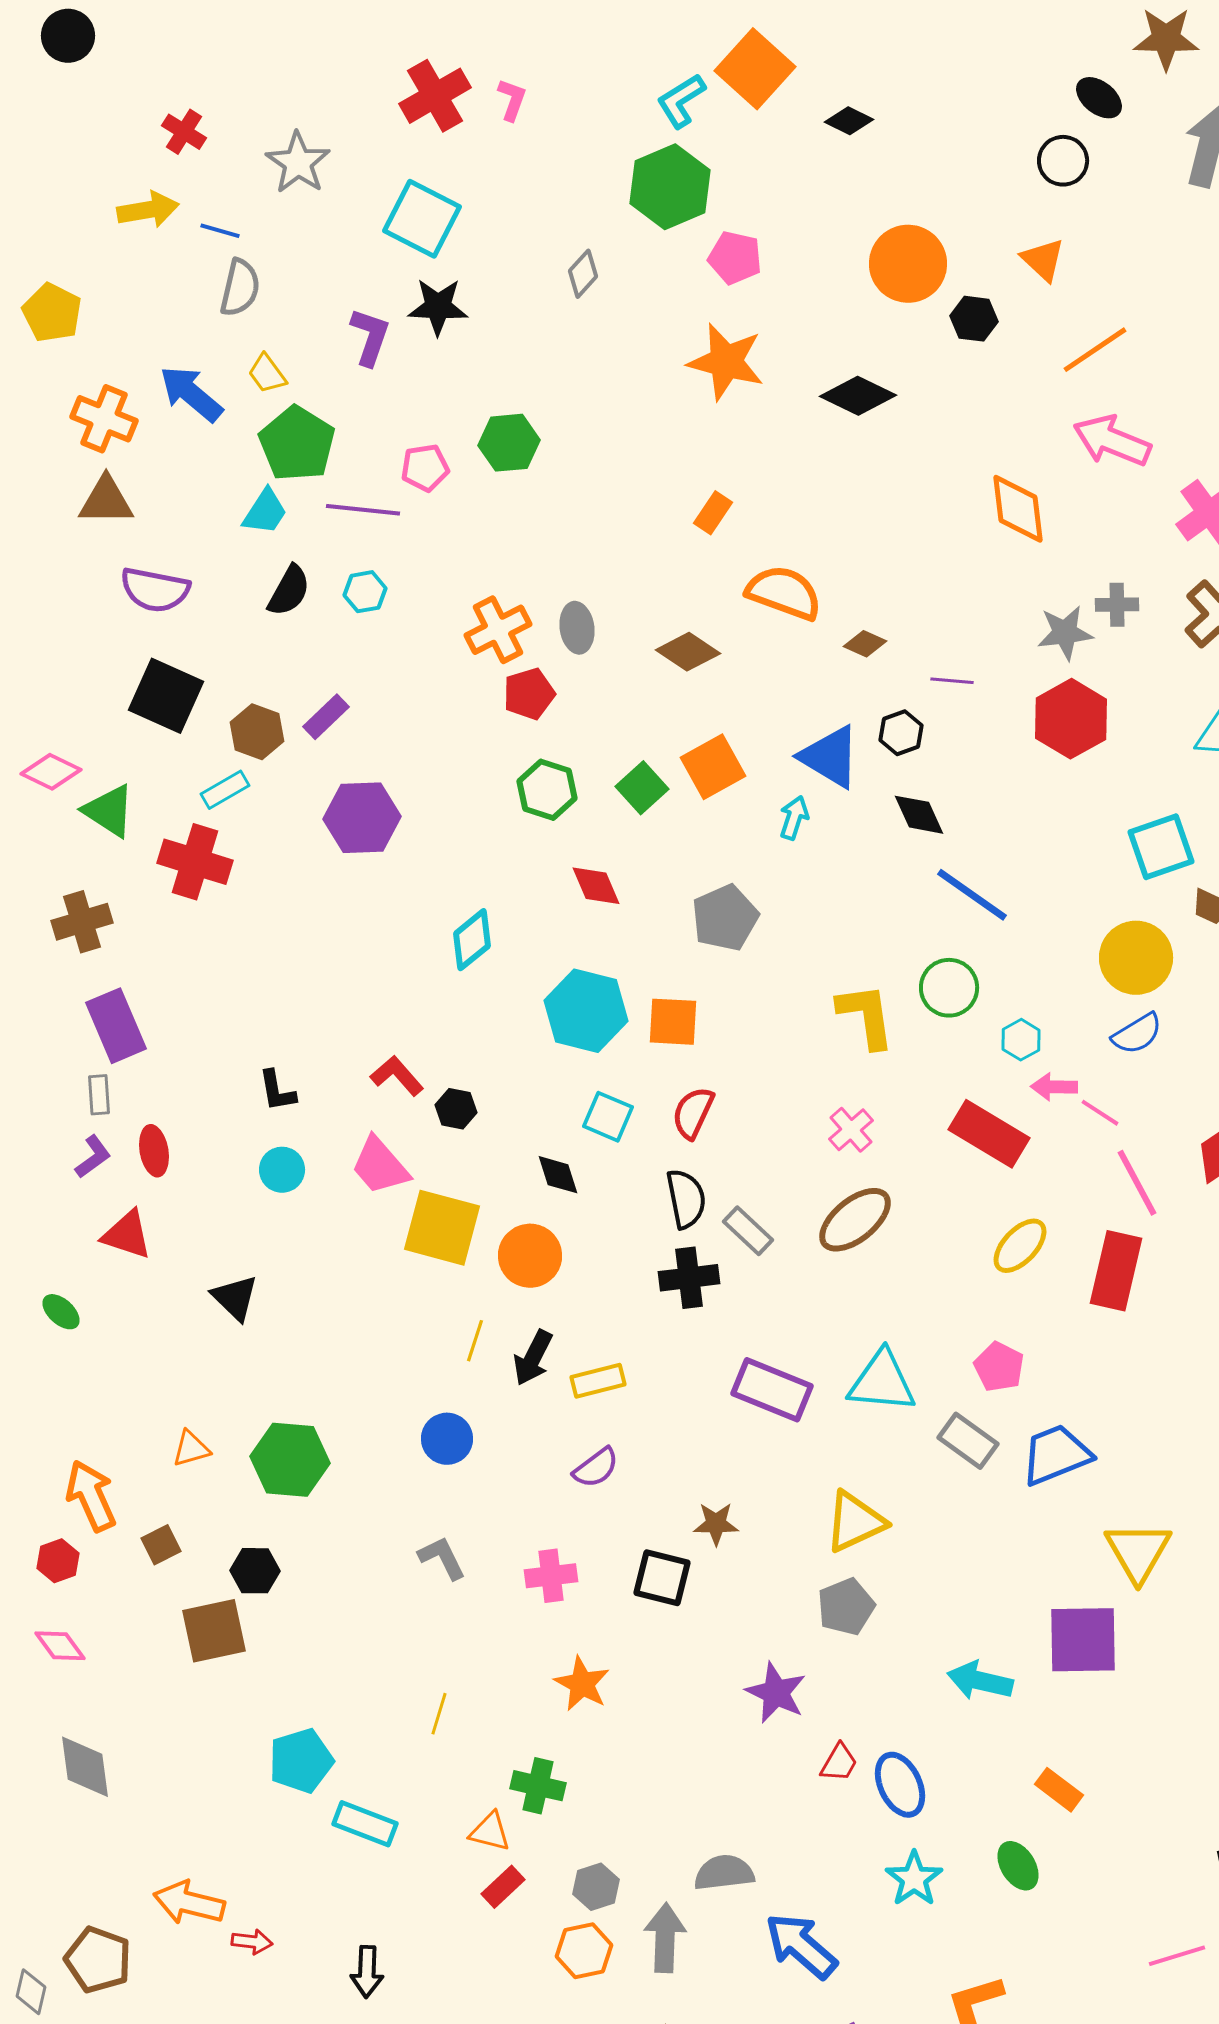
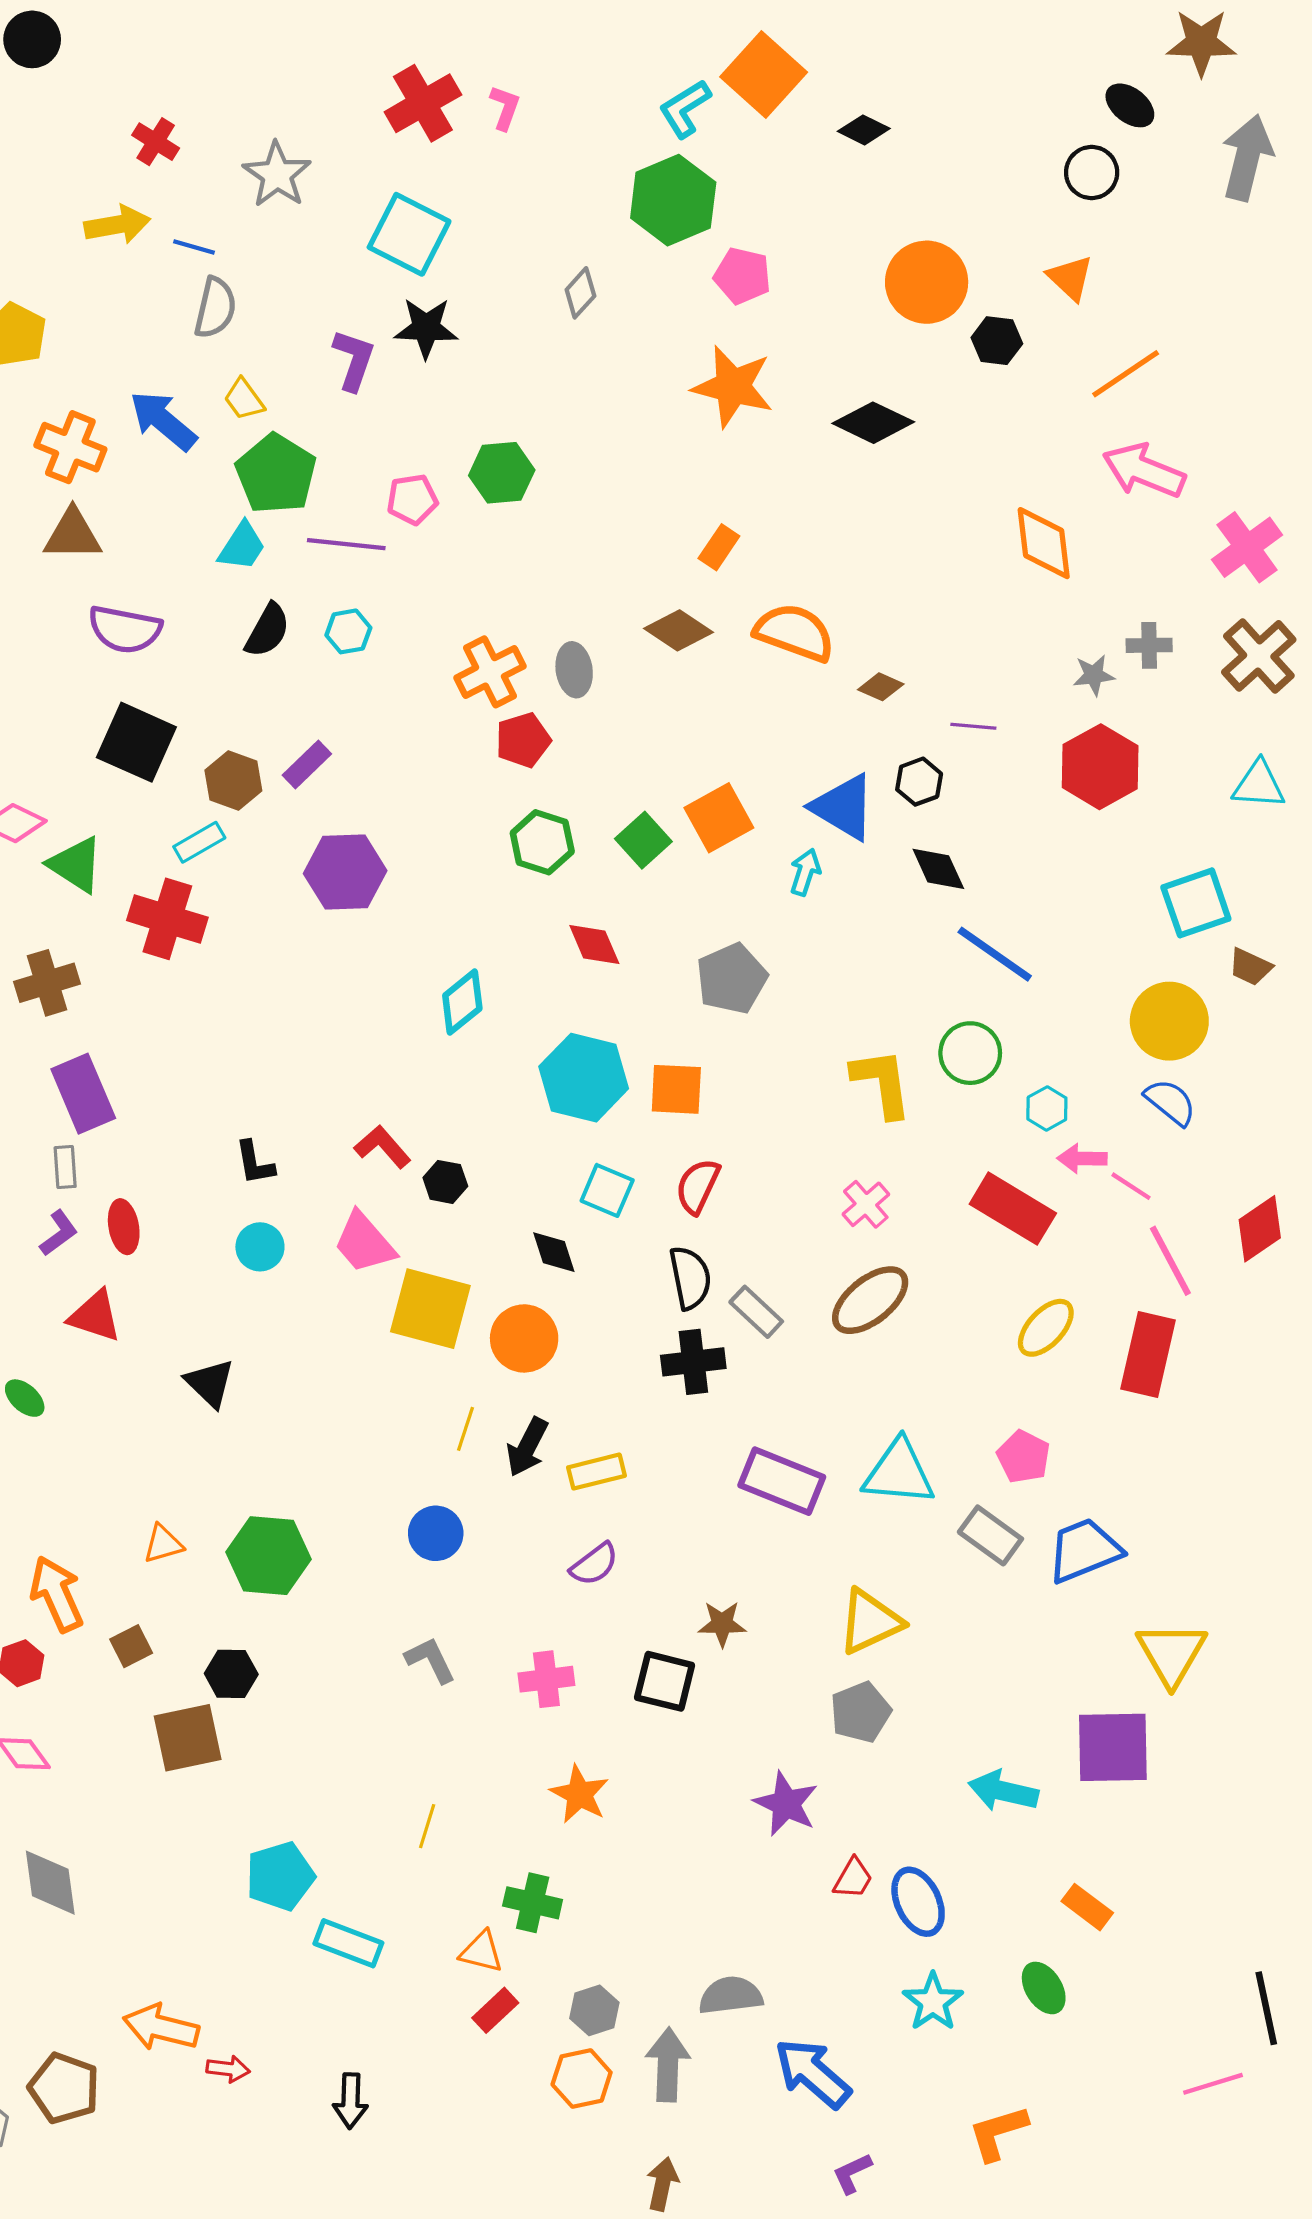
gray star: (1065, 633) -> (1094, 675), size x0.7
brown diamond: (688, 652) -> (678, 630), moved
blue semicircle: (1137, 1034) -> (1170, 1102), turned -110

